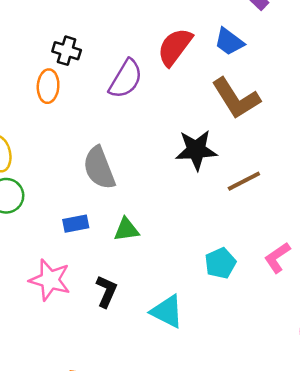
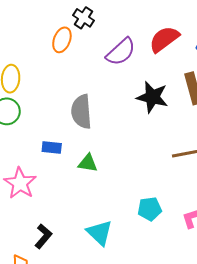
black star: (196, 150) -> (152, 97), moved
black L-shape: (106, 291) -> (43, 236), moved

